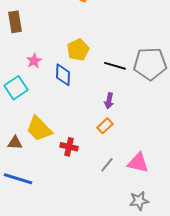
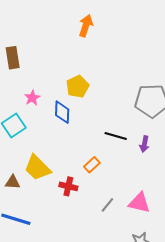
black line: (115, 66) -> (116, 136), moved
purple arrow: (109, 101) -> (144, 144), moved
orange rectangle: (105, 126) -> (92, 165), moved

